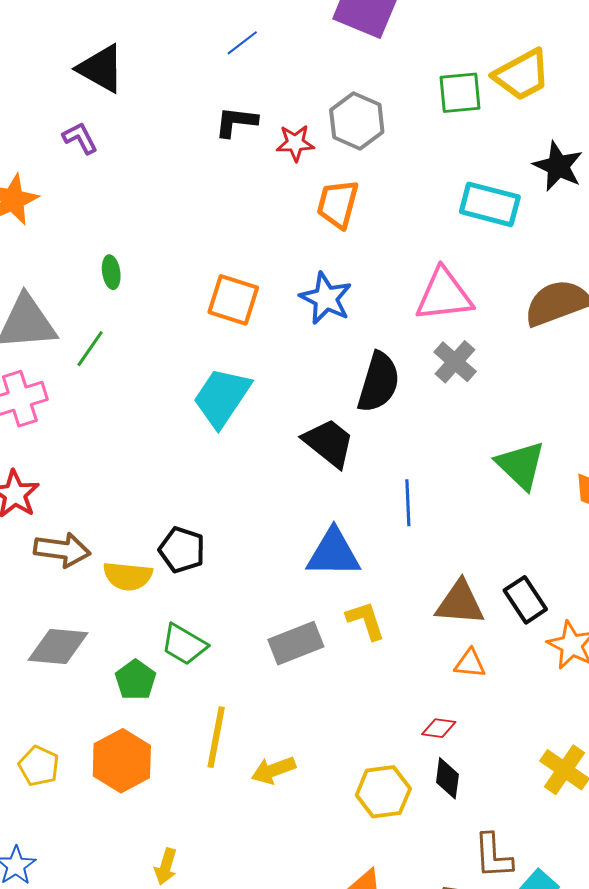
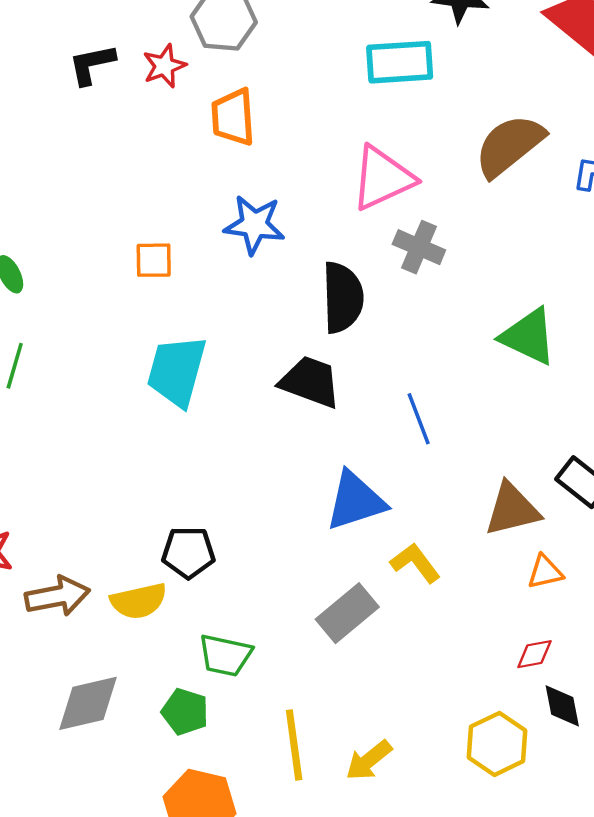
orange square: (233, 300) -> (154, 260), size x0.7

